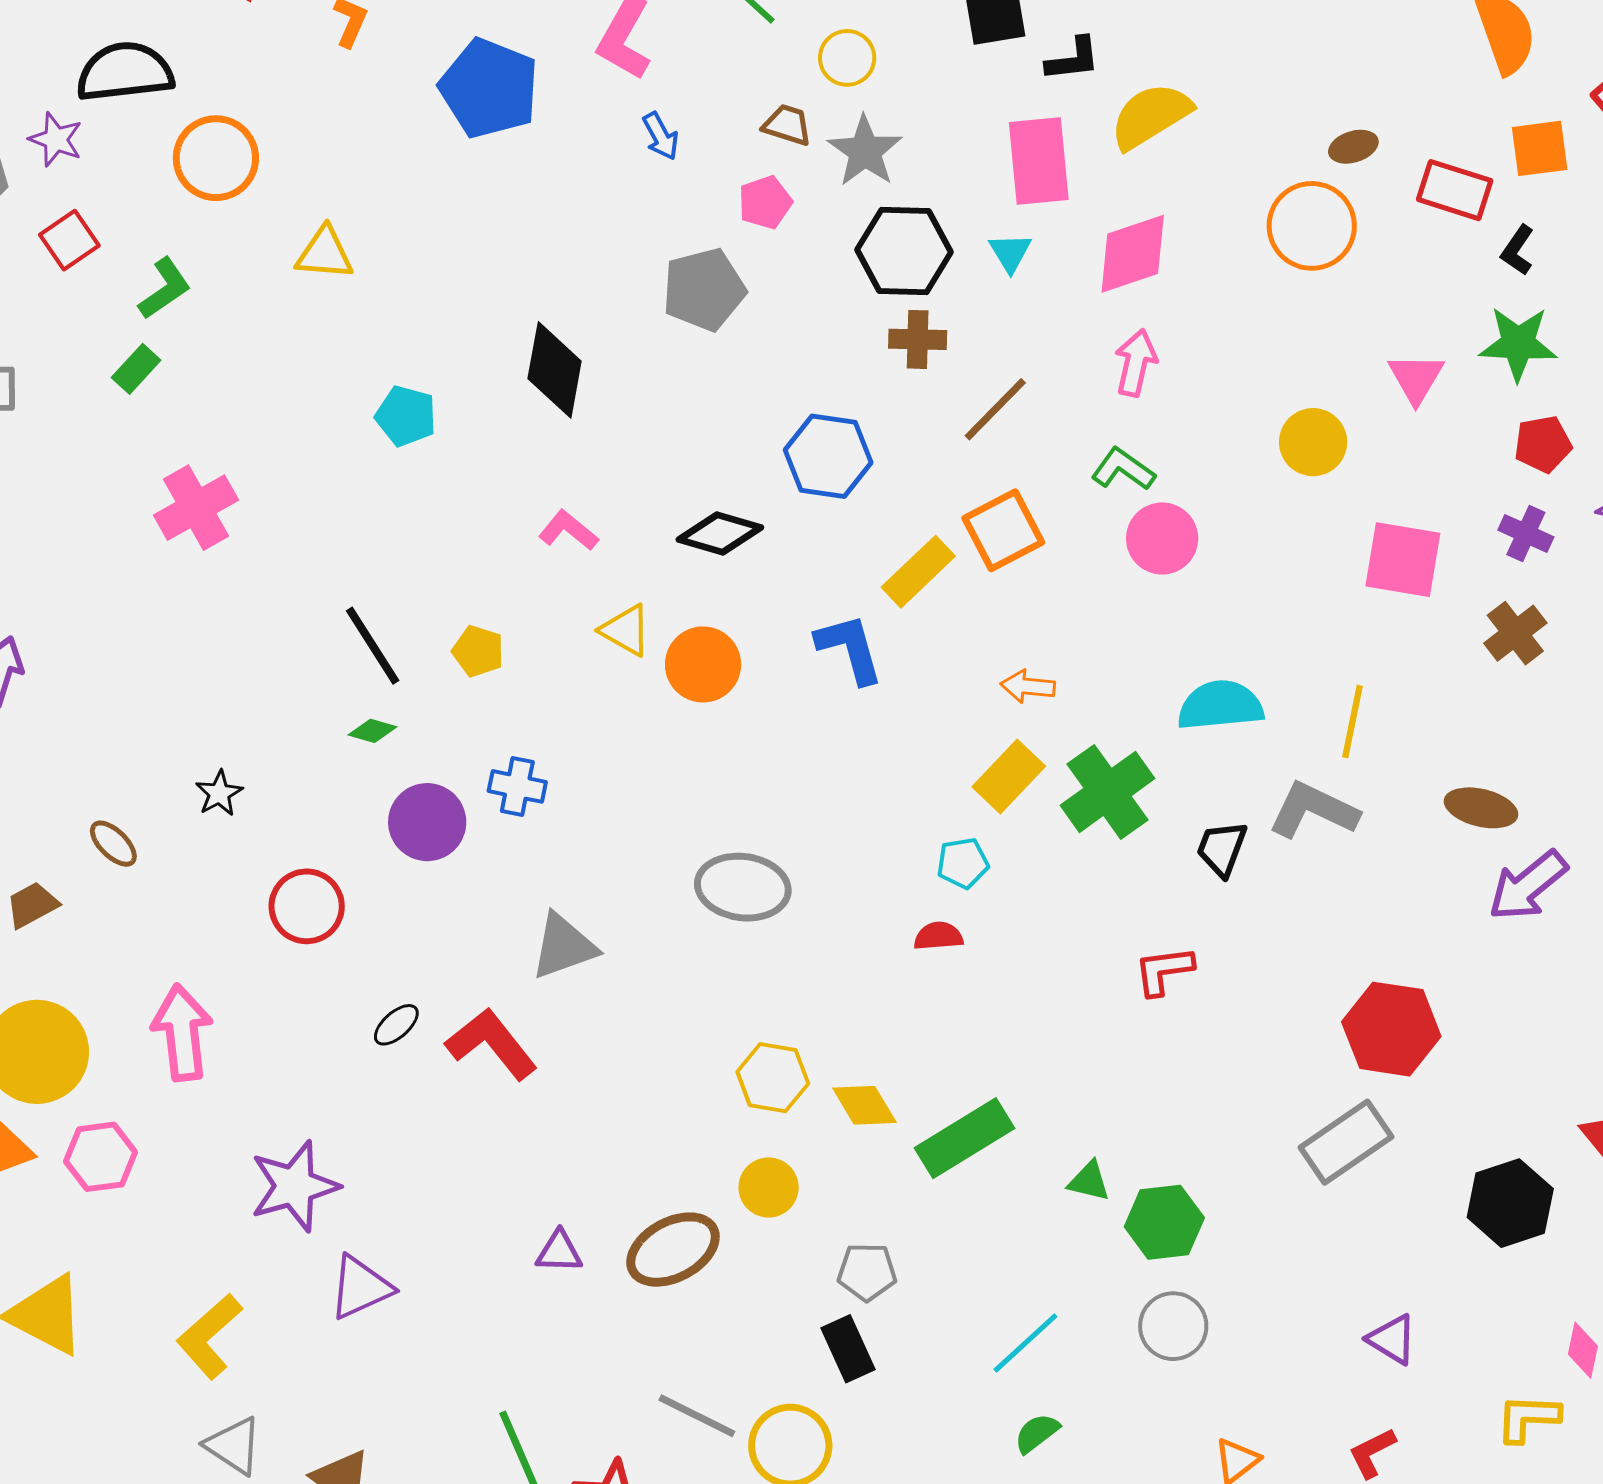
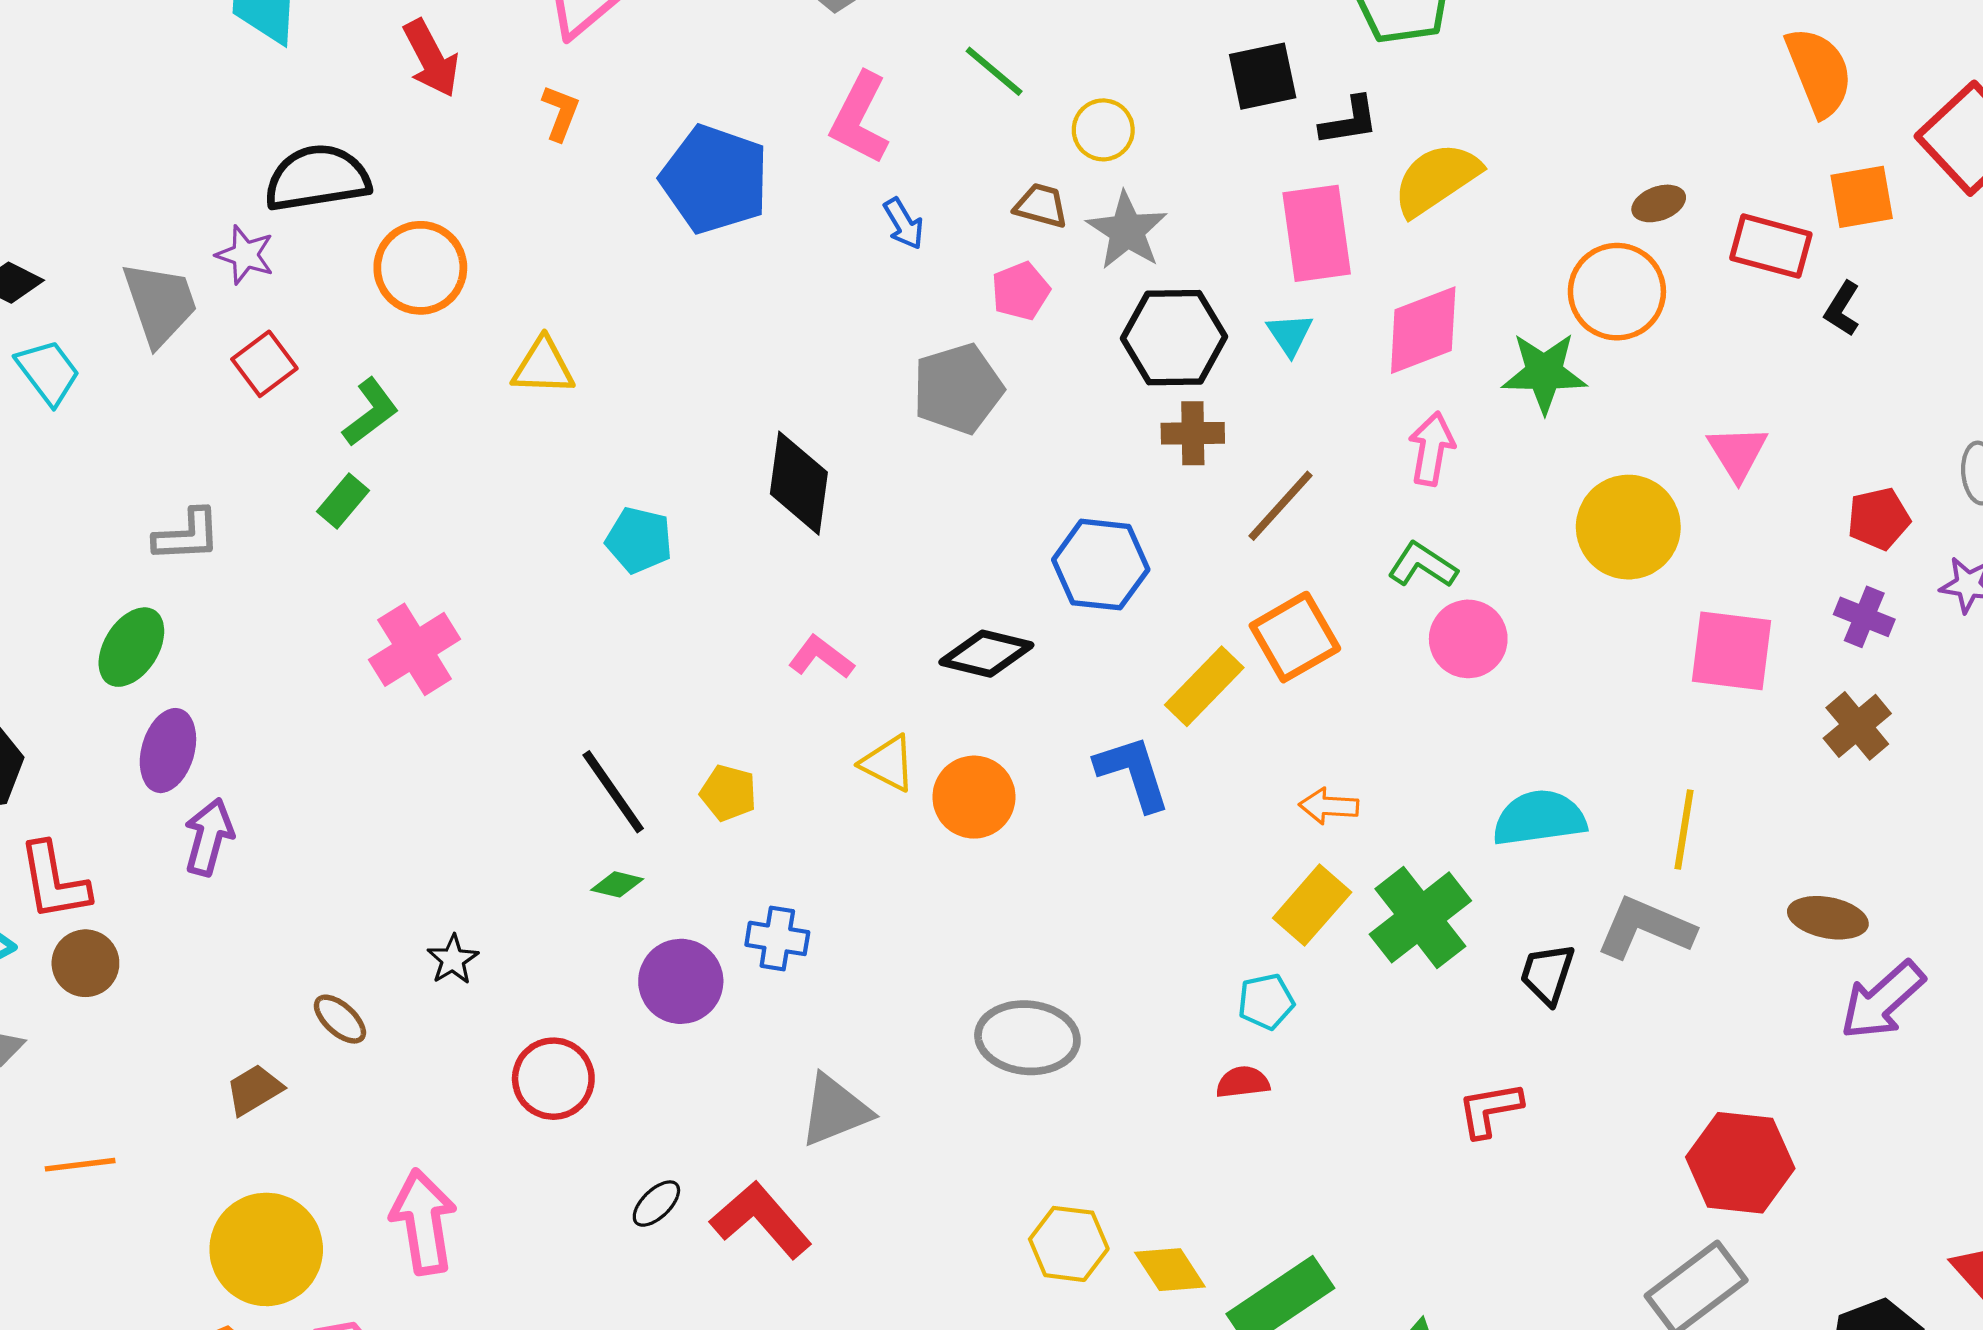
green star: (1518, 344) -> (1544, 373), moved
yellow circle: (1313, 442) -> (1628, 527), size x1.4

